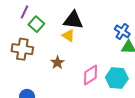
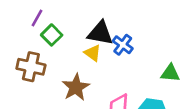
blue cross: (122, 31) -> (123, 45), moved
brown star: (57, 63) -> (76, 87), size x1.5

